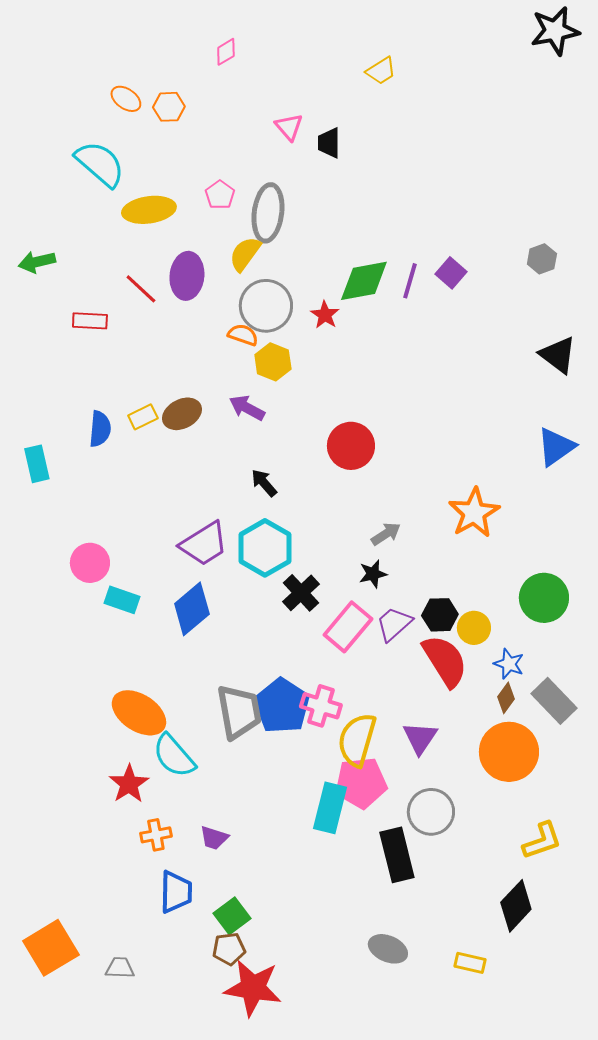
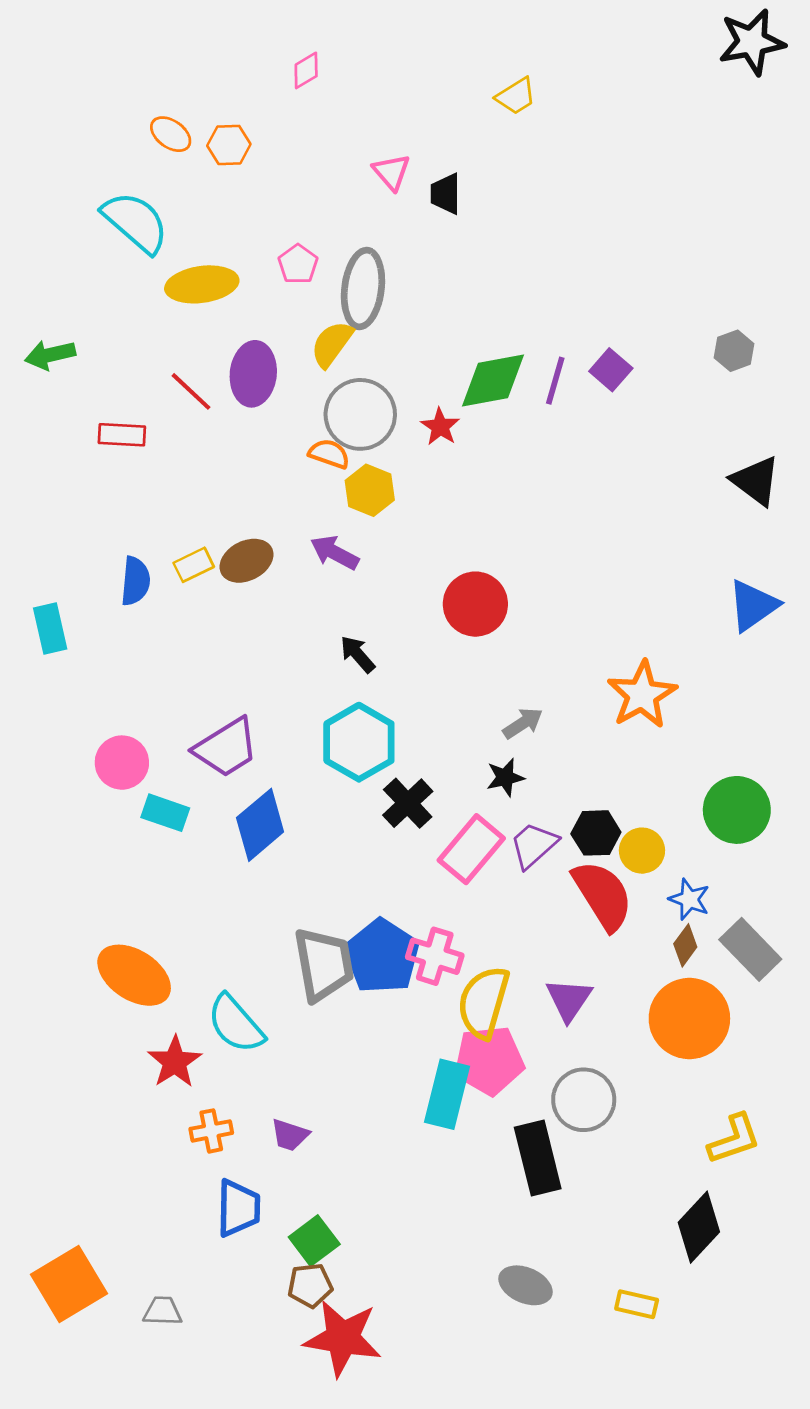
purple trapezoid: (204, 544) -> (226, 748), moved
orange ellipse: (139, 713) -> (134, 975), moved

